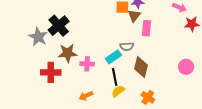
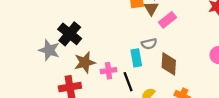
pink rectangle: (147, 28) -> (167, 20), turned 56
cyan rectangle: (113, 57) -> (136, 58), turned -56
black line: (115, 77) -> (128, 82), moved

